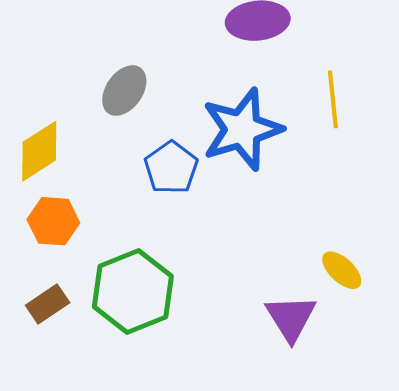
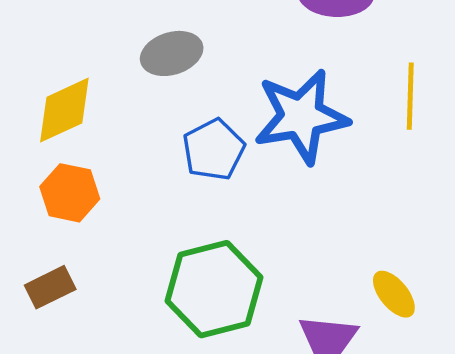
gray ellipse: (124, 91) -> (172, 53), turned 30
green hexagon: (133, 292) -> (214, 289), moved

